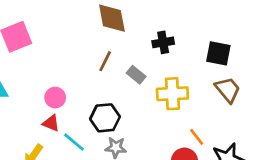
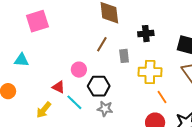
gray rectangle: (136, 75) -> (124, 56), turned 40
pink circle: (55, 98) -> (79, 70), moved
orange line: (197, 137) -> (162, 97), moved

